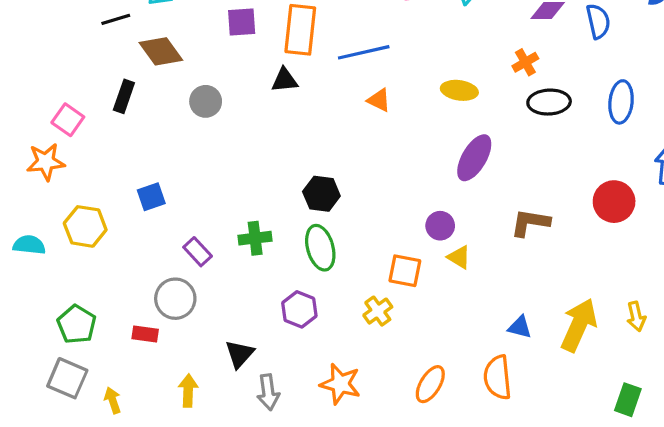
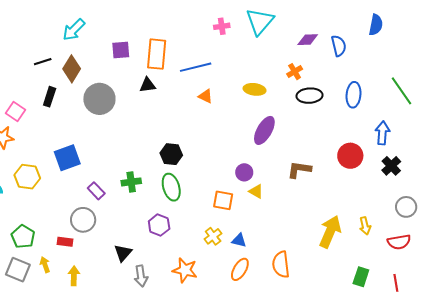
black line: (116, 19) -> (43, 62), moved
brown diamond: (161, 51) -> (72, 69), turned 68
gray circle: (206, 101) -> (99, 99), size x1.6
blue square: (151, 197) -> (67, 158), size x1.5
yellow cross: (378, 311) -> (213, 236), moved
blue triangle: (520, 327) -> (239, 240), moved
yellow arrow: (188, 391) -> (74, 276), moved
yellow arrow: (113, 400) -> (45, 265), moved

